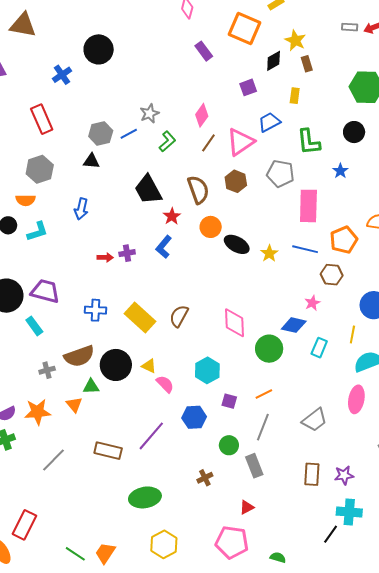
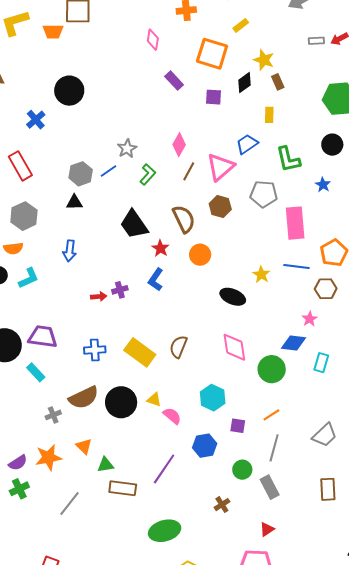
purple square: (248, 87) -> (213, 97), moved, turned 30
black ellipse: (237, 244) -> (233, 297), moved
green triangle: (91, 387) -> (105, 465), moved

